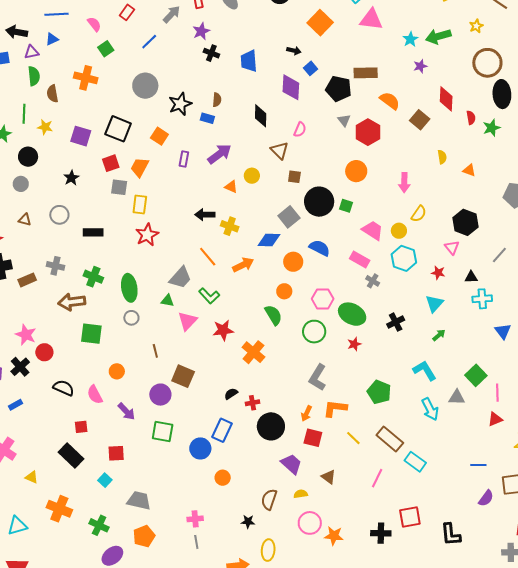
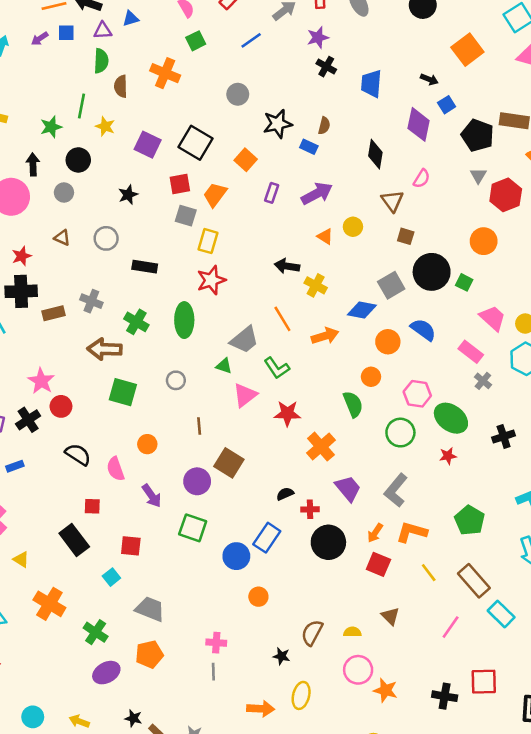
gray circle: (145, 86) -> (238, 94), size x0.7
green ellipse: (129, 288) -> (184, 320), moved
purple trapezoid: (291, 464) -> (348, 488), moved

